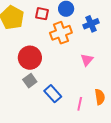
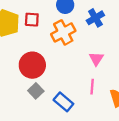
red square: (42, 14) -> (32, 20), moved
pink line: (80, 104) -> (92, 87), moved

